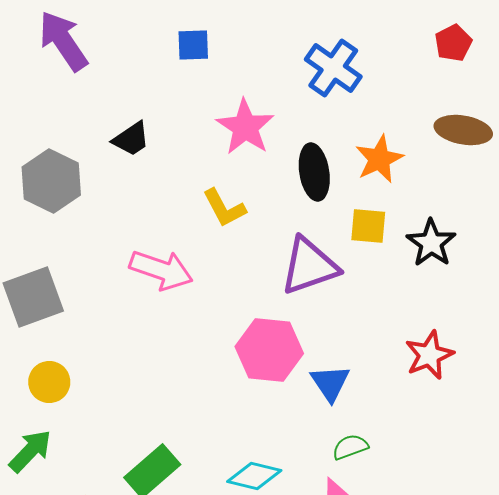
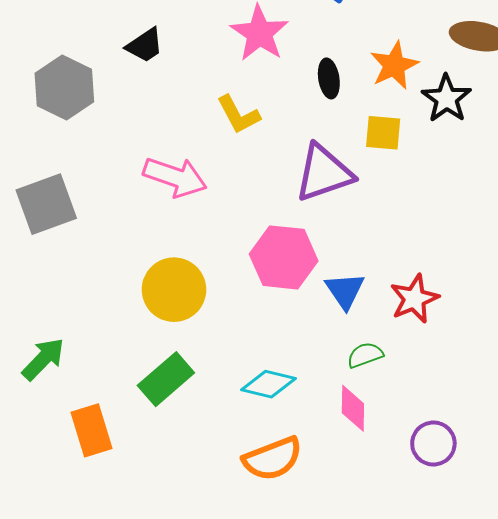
black ellipse: (314, 172) -> (329, 78), size x0.7
black star: (431, 243) -> (446, 99), moved
red star: (429, 355) -> (414, 299), moved
yellow circle: (49, 382) -> (174, 290), moved, size x1.5

